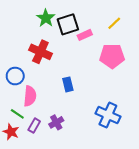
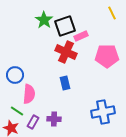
yellow line: (114, 23) -> (112, 13), moved, turned -72
red cross: (40, 52) -> (66, 52), moved
blue cross: (108, 115) -> (103, 112), turned -35
purple cross: (56, 122) -> (54, 119), turned 32

